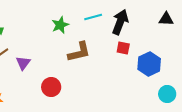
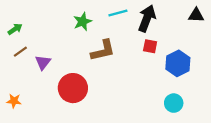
red circle: (51, 87) -> (73, 88), size x1.4
cyan circle: (167, 94) -> (174, 103), moved

